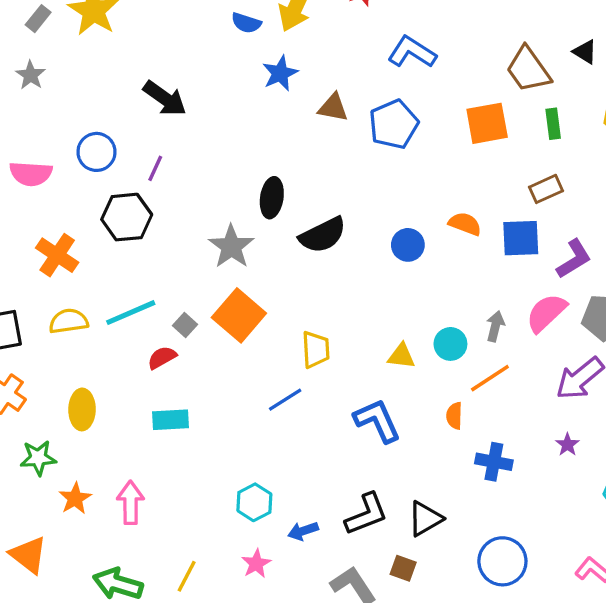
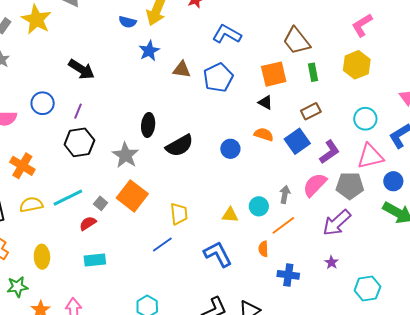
black triangle: (585, 52) -> (265, 102), moved
black hexagon: (127, 217) -> (79, 142), moved
blue square: (521, 238) -> (297, 141), turned -30

